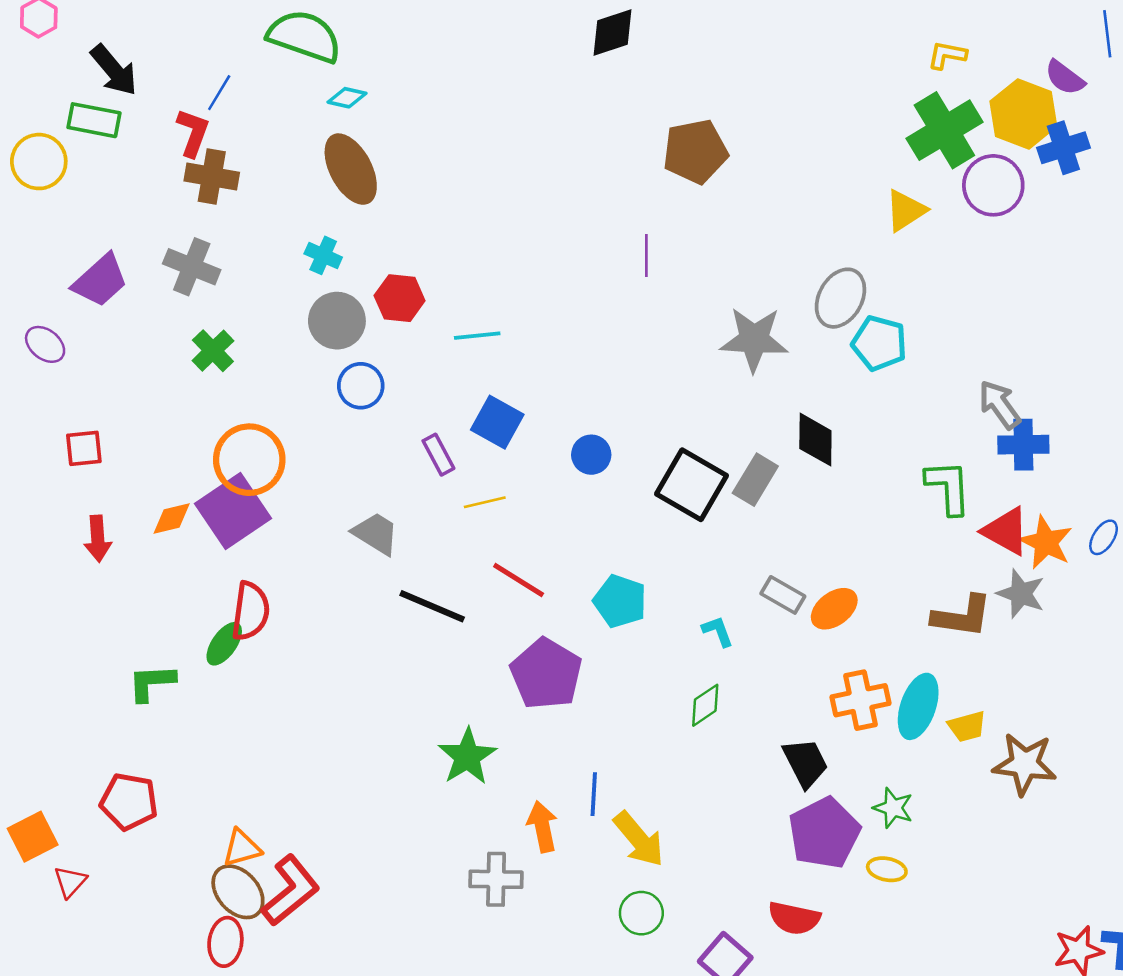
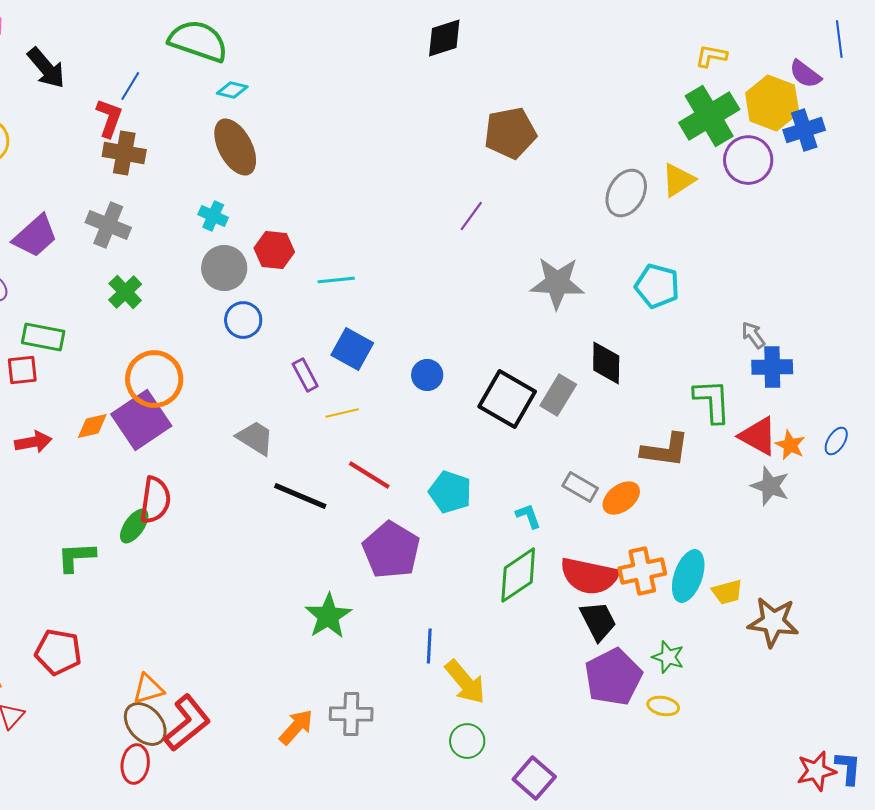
green rectangle: (94, 120) -> (43, 337), moved
purple line: (646, 255) -> (471, 216), turned 36
gray ellipse: (840, 298) -> (626, 193), moved
gray arrow: (1000, 405) -> (753, 335), size x0.7
red arrow: (98, 539) -> (33, 442), turned -96
orange star: (1046, 542) -> (790, 445), size x0.7
brown L-shape: (962, 616) -> (665, 450), moved
green diamond: (705, 705) -> (518, 575), size x1.6
orange arrow: (542, 827) -> (296, 727), moved, turned 54
red semicircle: (794, 918) -> (589, 576), moved, size x1.4

